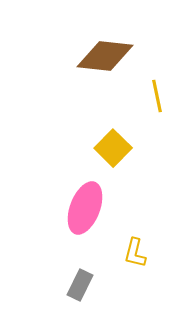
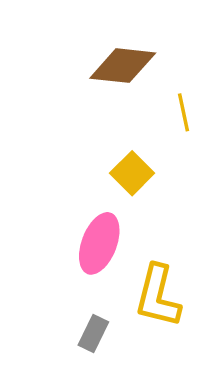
yellow L-shape: (135, 253) -> (158, 296), size x1.8

